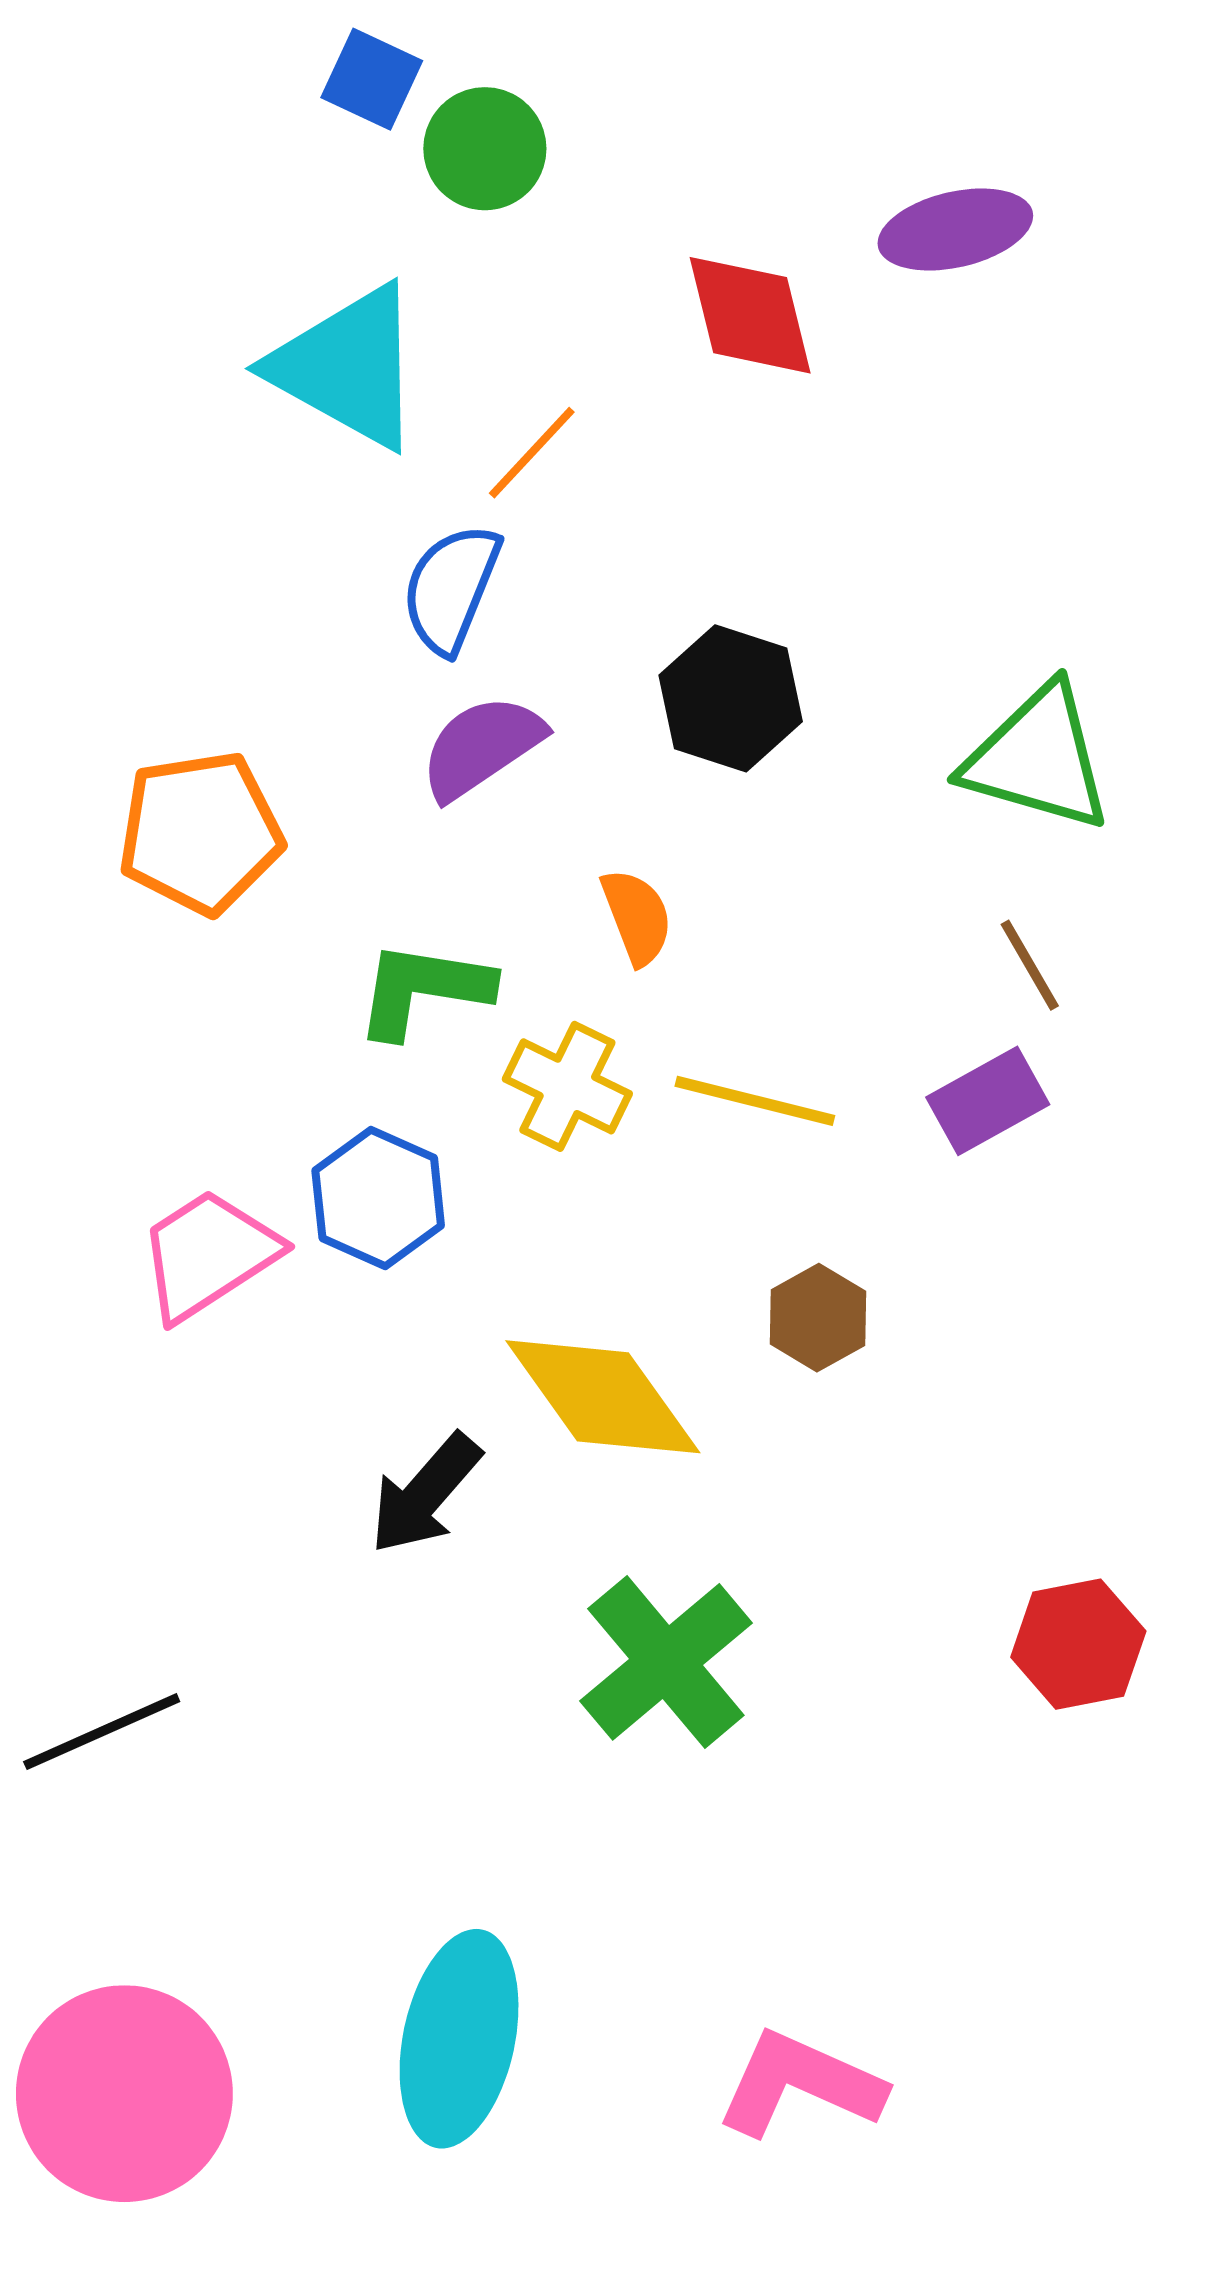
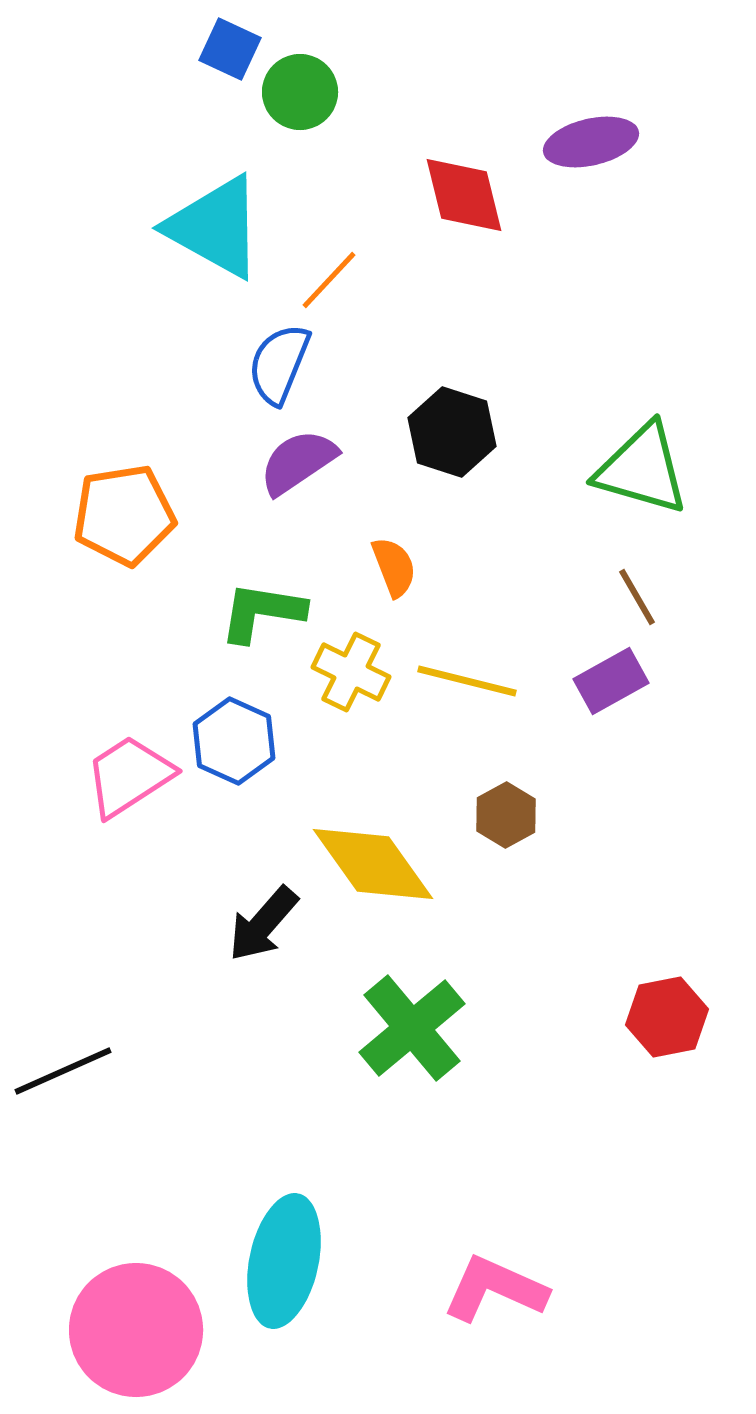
pink circle: (124, 2094) -> (136, 1330), moved

